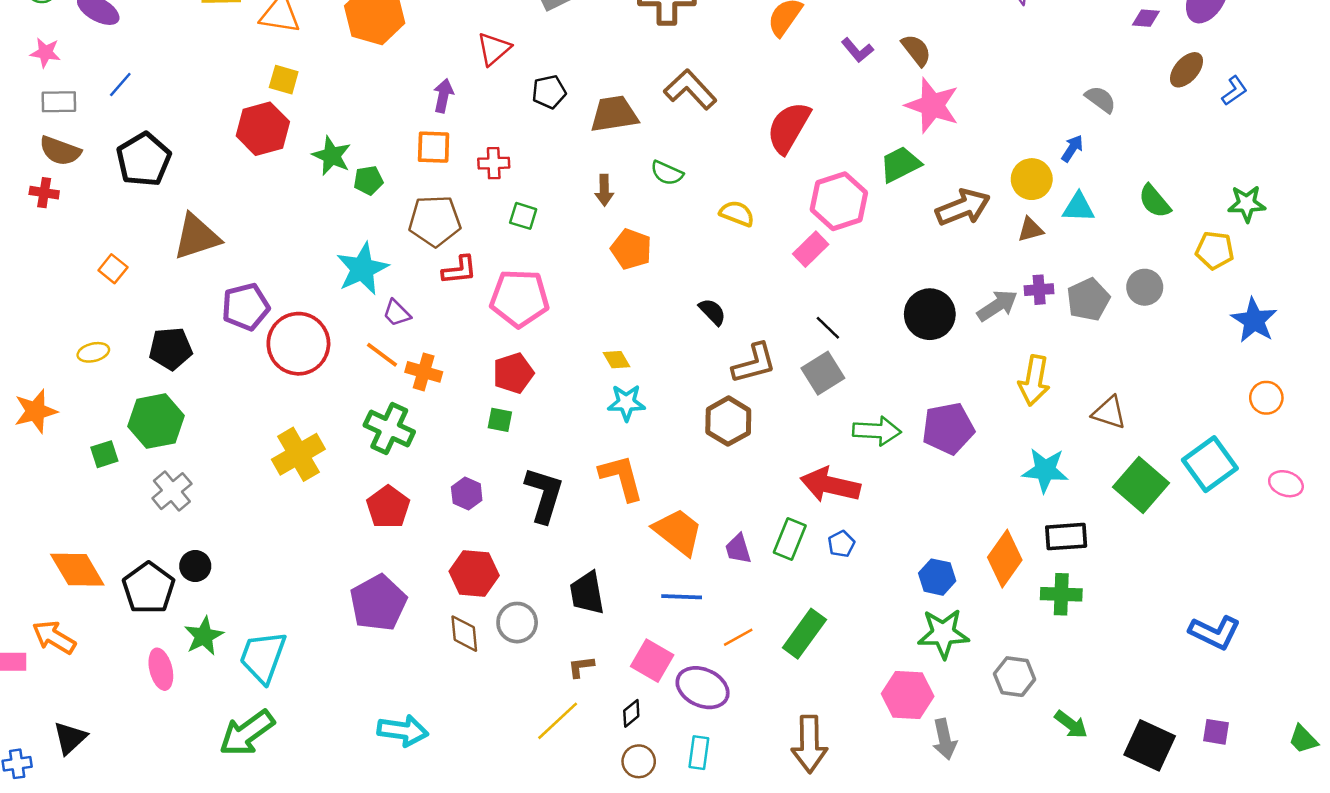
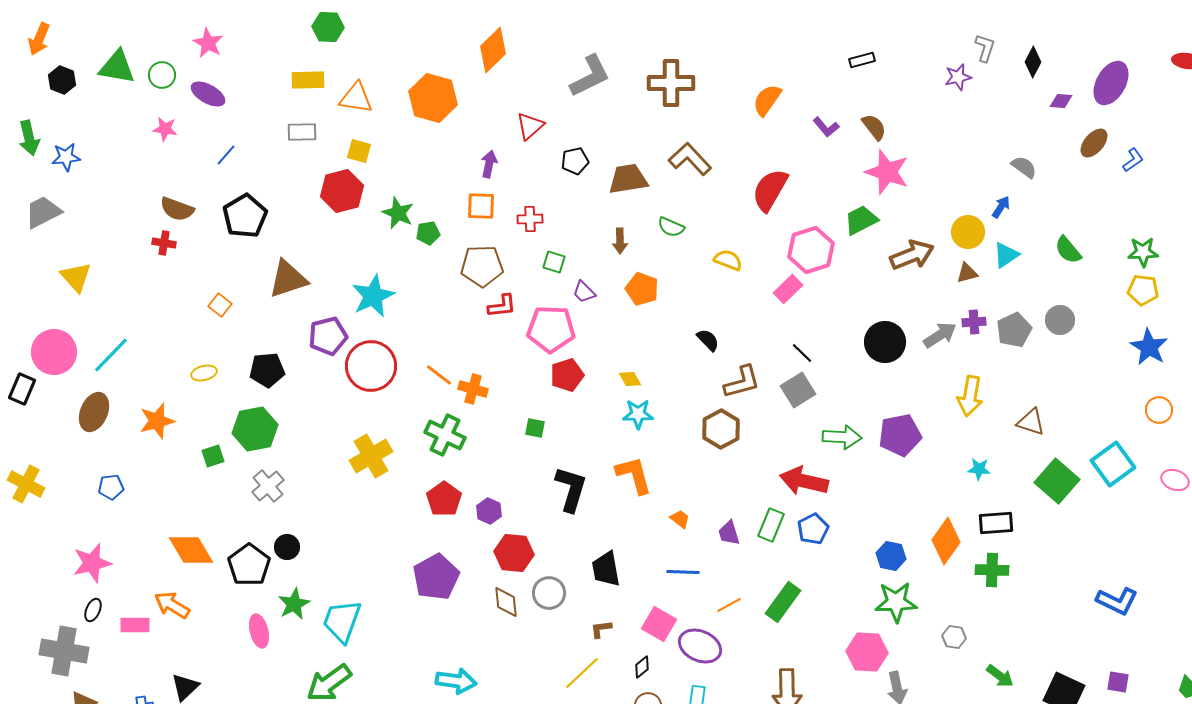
gray rectangle: (59, 102) -> (302, 132), moved
cyan triangle: (1078, 207) -> (1006, 255), turned -36
yellow pentagon: (1215, 250) -> (1143, 290), moved
cyan star: (362, 269) -> (373, 296), moved
purple trapezoid: (397, 313) -> (584, 292), moved
red pentagon: (513, 373) -> (567, 375), moved
cyan star: (1045, 470) -> (979, 469), size x0.6
purple hexagon: (467, 494) -> (489, 511), moved
orange trapezoid: (678, 532) -> (680, 519), size x0.5
blue pentagon: (841, 544) -> (813, 529), size x1.4
gray hexagon: (1015, 677) -> (954, 637), size x0.7

